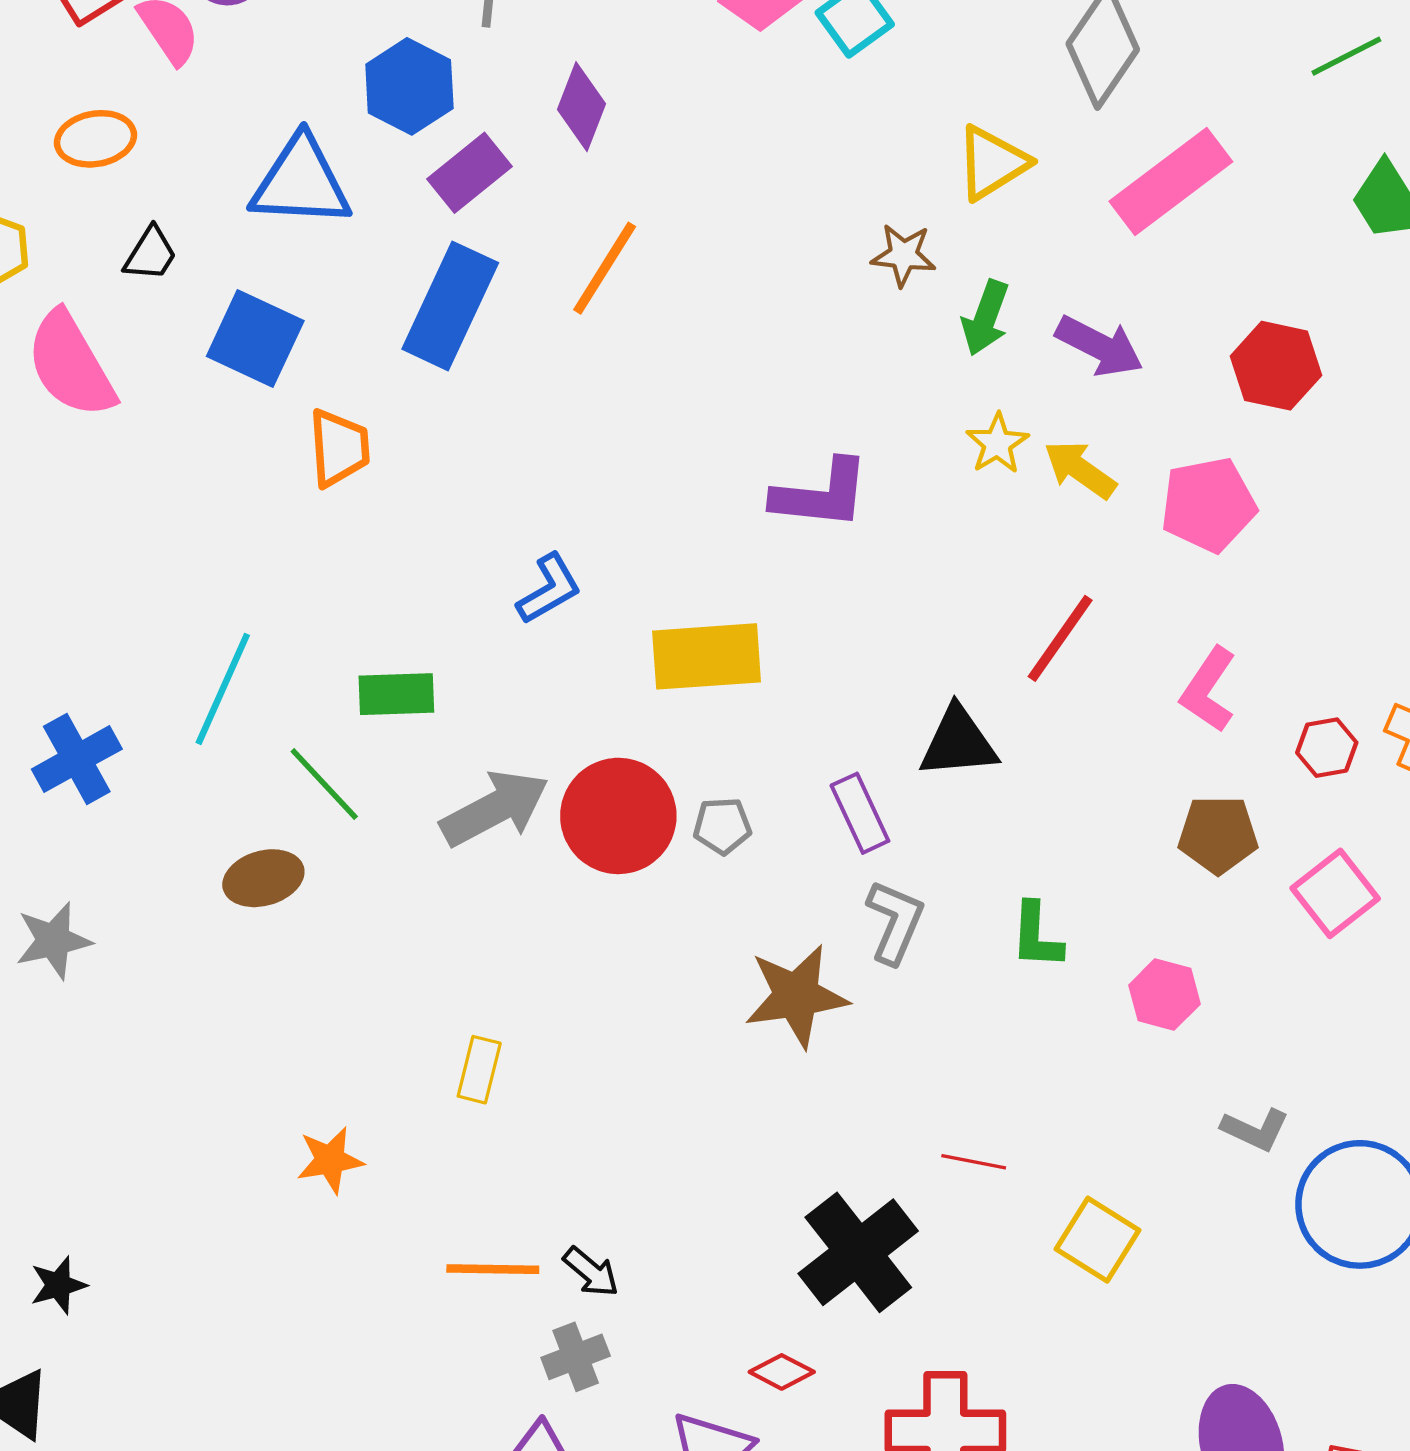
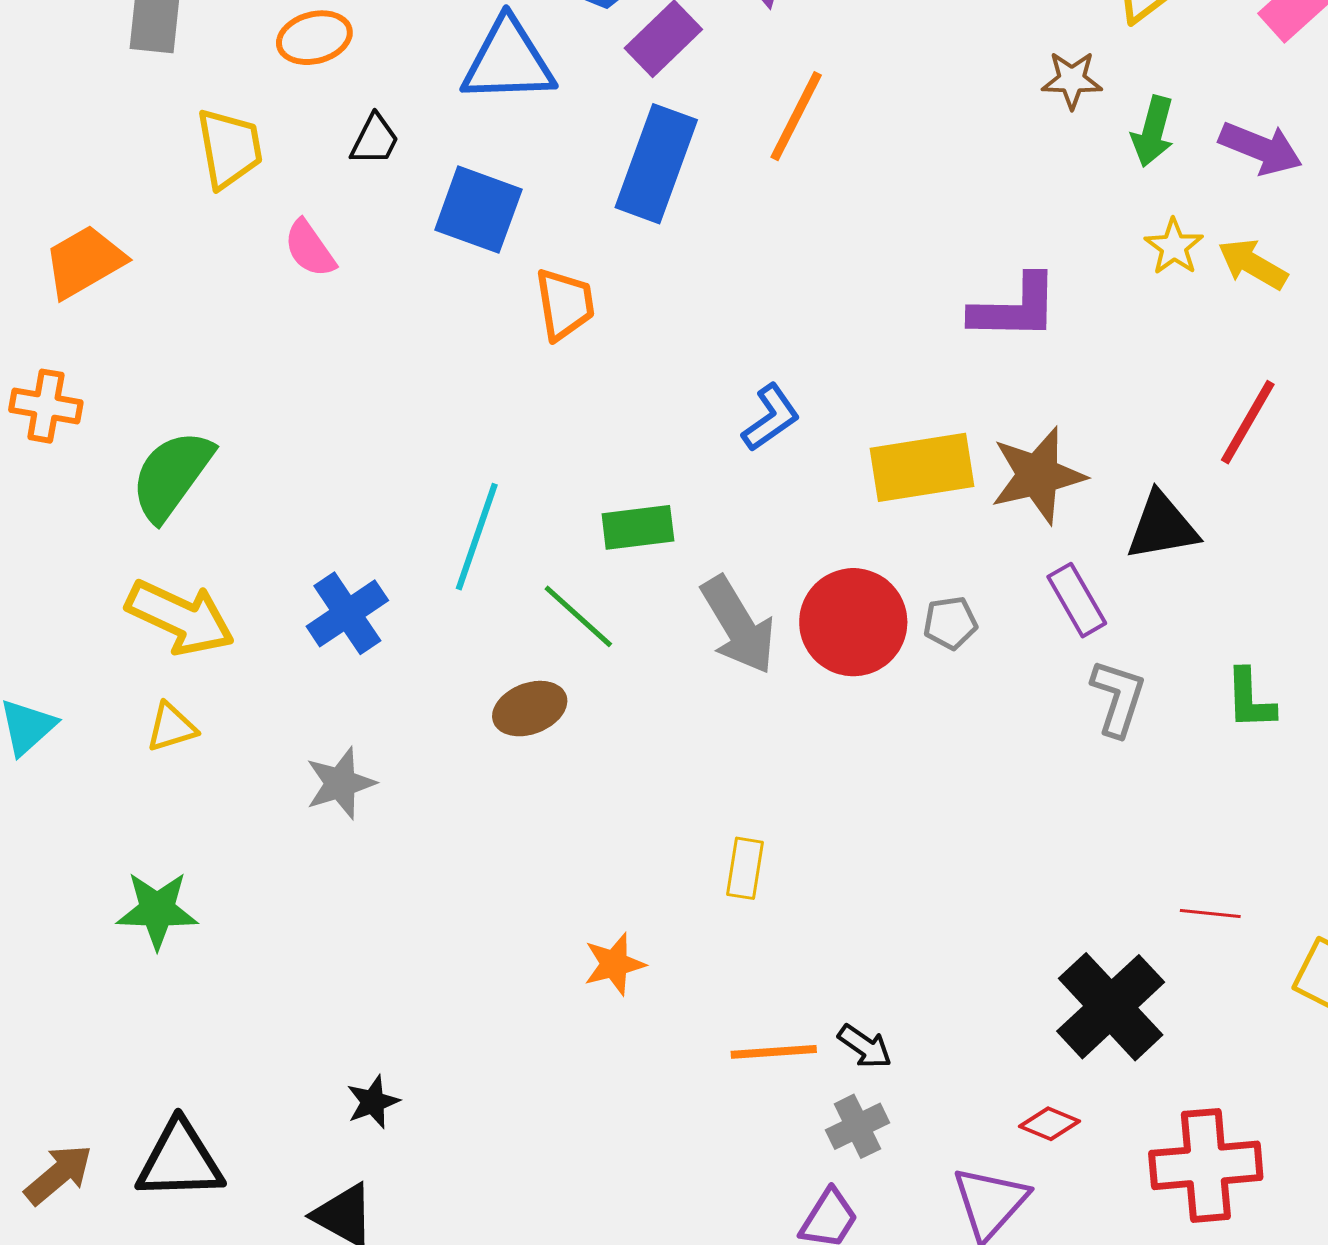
pink semicircle: (71, 365) -> (310, 249), size x0.6
gray arrow: (495, 808) -> (738, 625), turned 92
brown star: (796, 996) -> (1038, 475), moved

